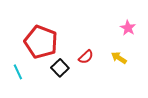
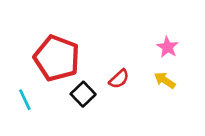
pink star: (128, 28) -> (168, 47), moved

